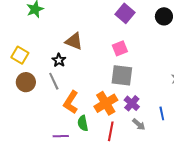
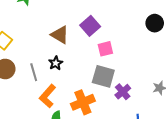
purple square: (125, 13) -> (90, 26), moved
black star: (59, 60) -> (56, 63), moved
purple cross: (132, 103) -> (123, 92), moved

